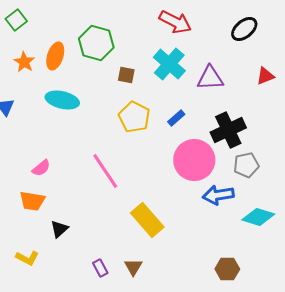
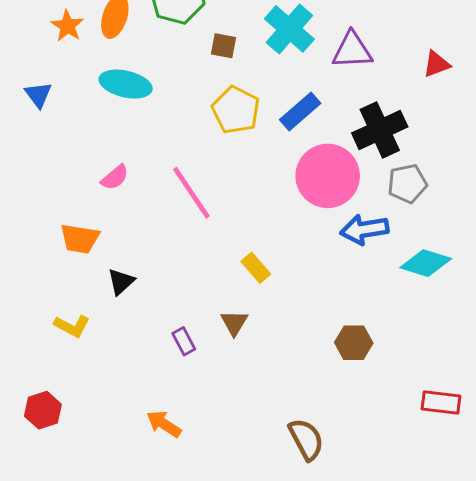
red triangle: (265, 76) -> (436, 64), moved
blue rectangle: (176, 118) -> (300, 112), size x1.5
pink semicircle: (41, 168) -> (115, 177), moved
yellow rectangle: (147, 220) -> (256, 268), size x0.6
brown triangle: (133, 267) -> (234, 323), moved
brown hexagon: (227, 269) -> (354, 343), moved

